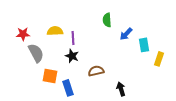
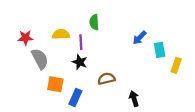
green semicircle: (107, 20) -> (94, 22), moved
blue rectangle: (68, 88) -> (75, 98), turned 42

